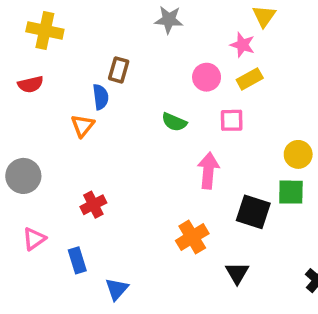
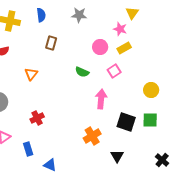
blue semicircle: (101, 97) -> (41, 15), moved
pink square: (232, 120) -> (114, 71), turned -32
green square: (291, 192) -> (150, 120), moved
blue triangle: (117, 289) -> (50, 165), turned -48

